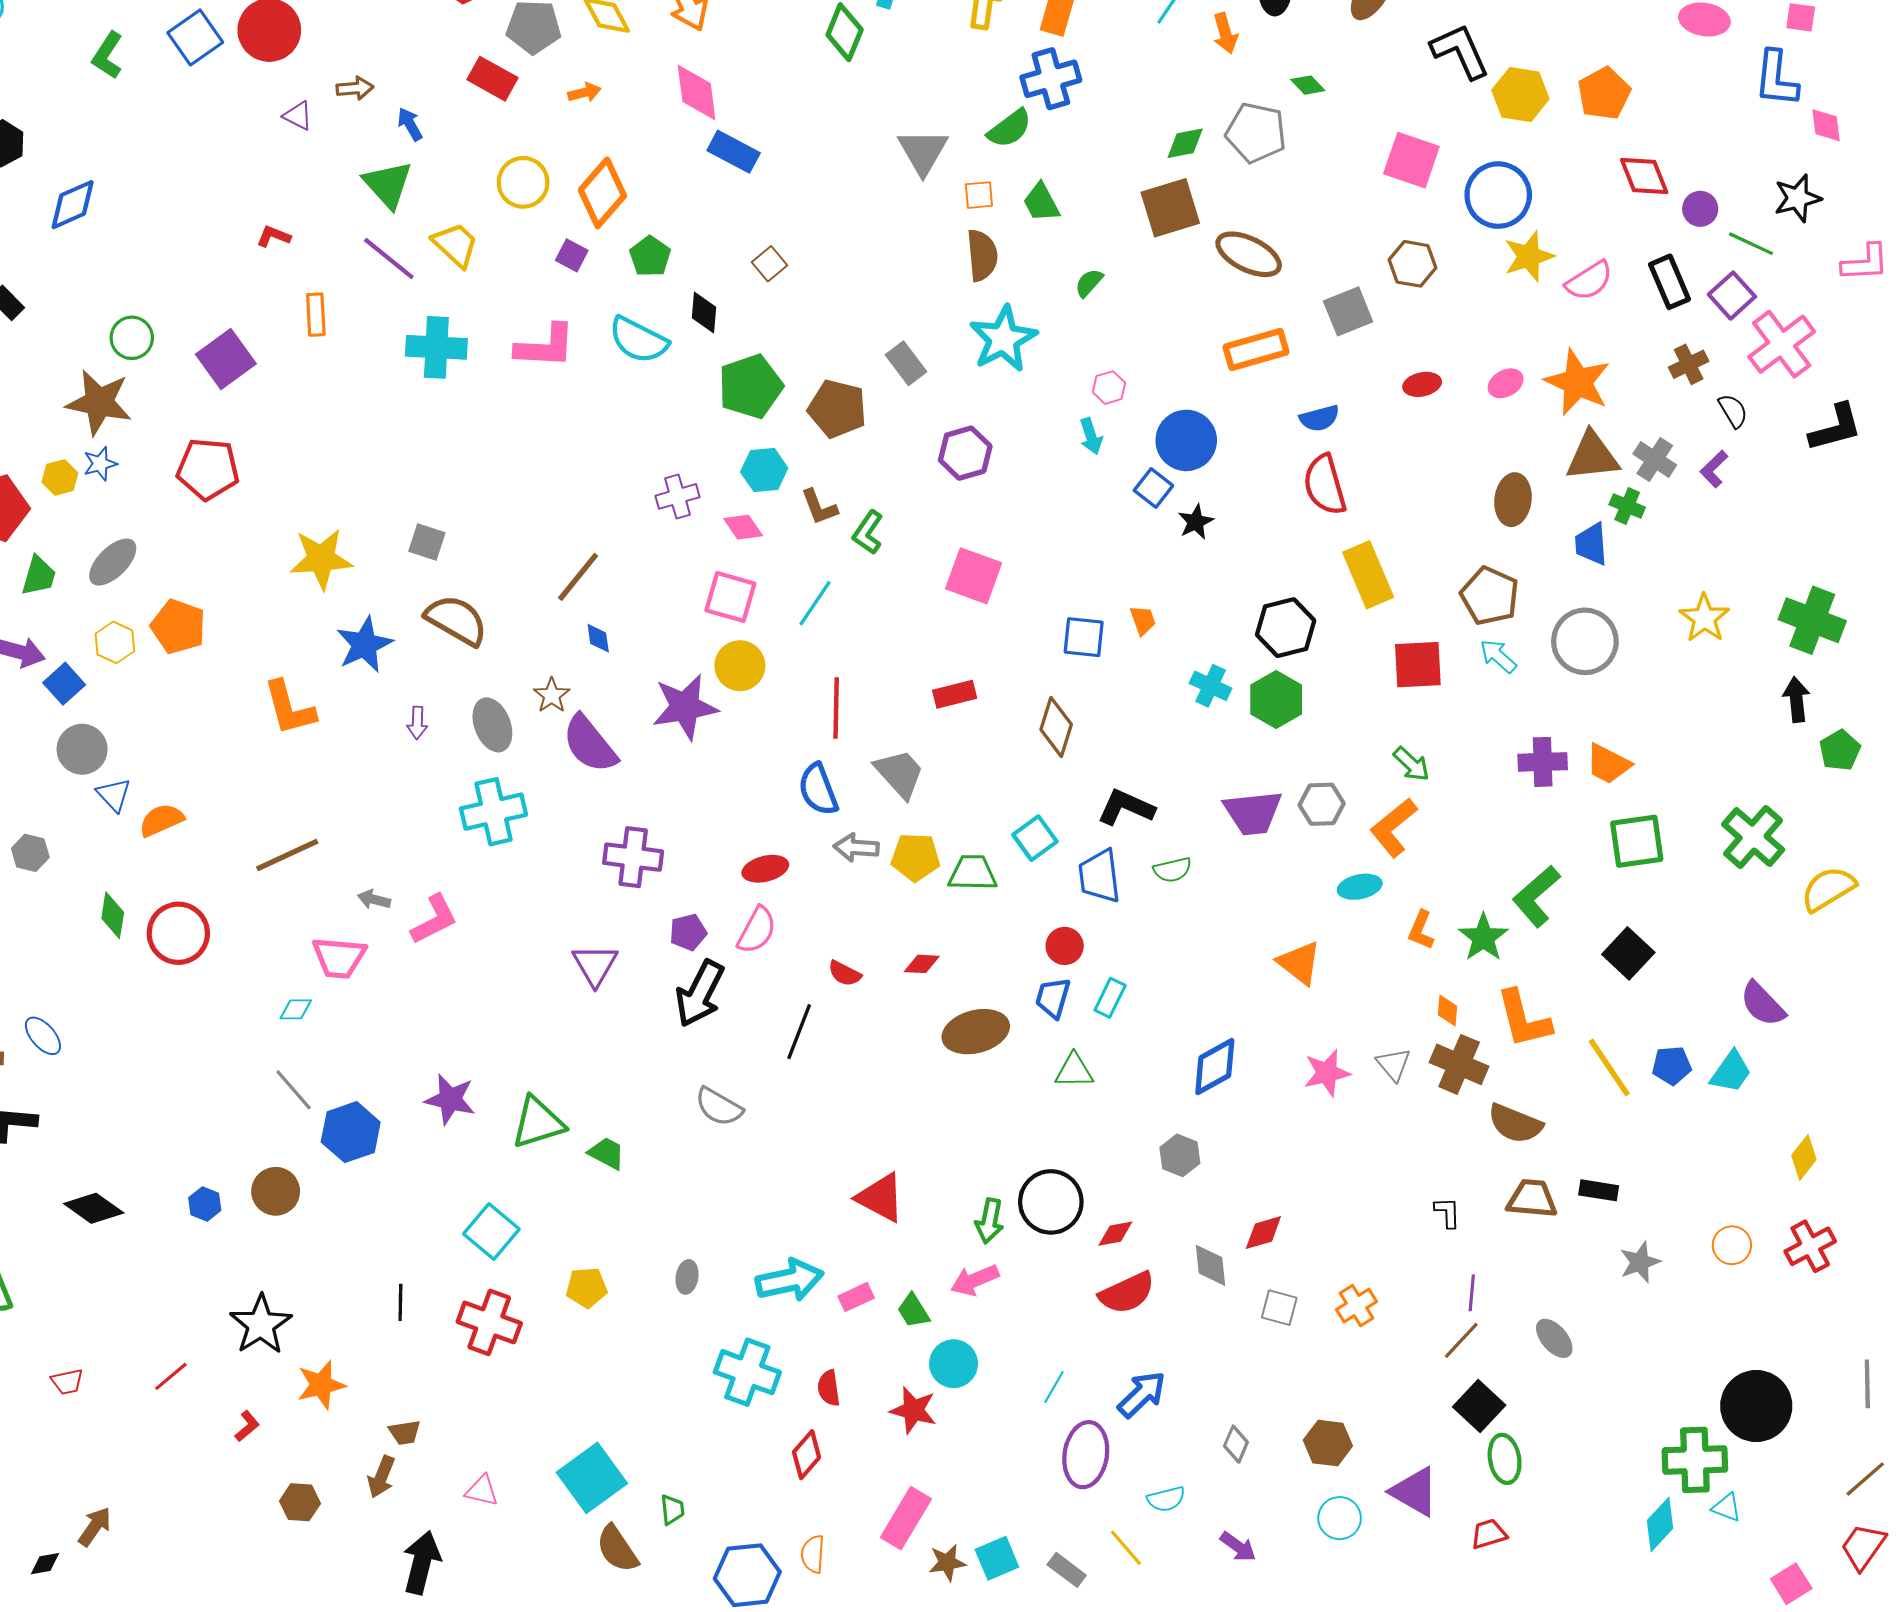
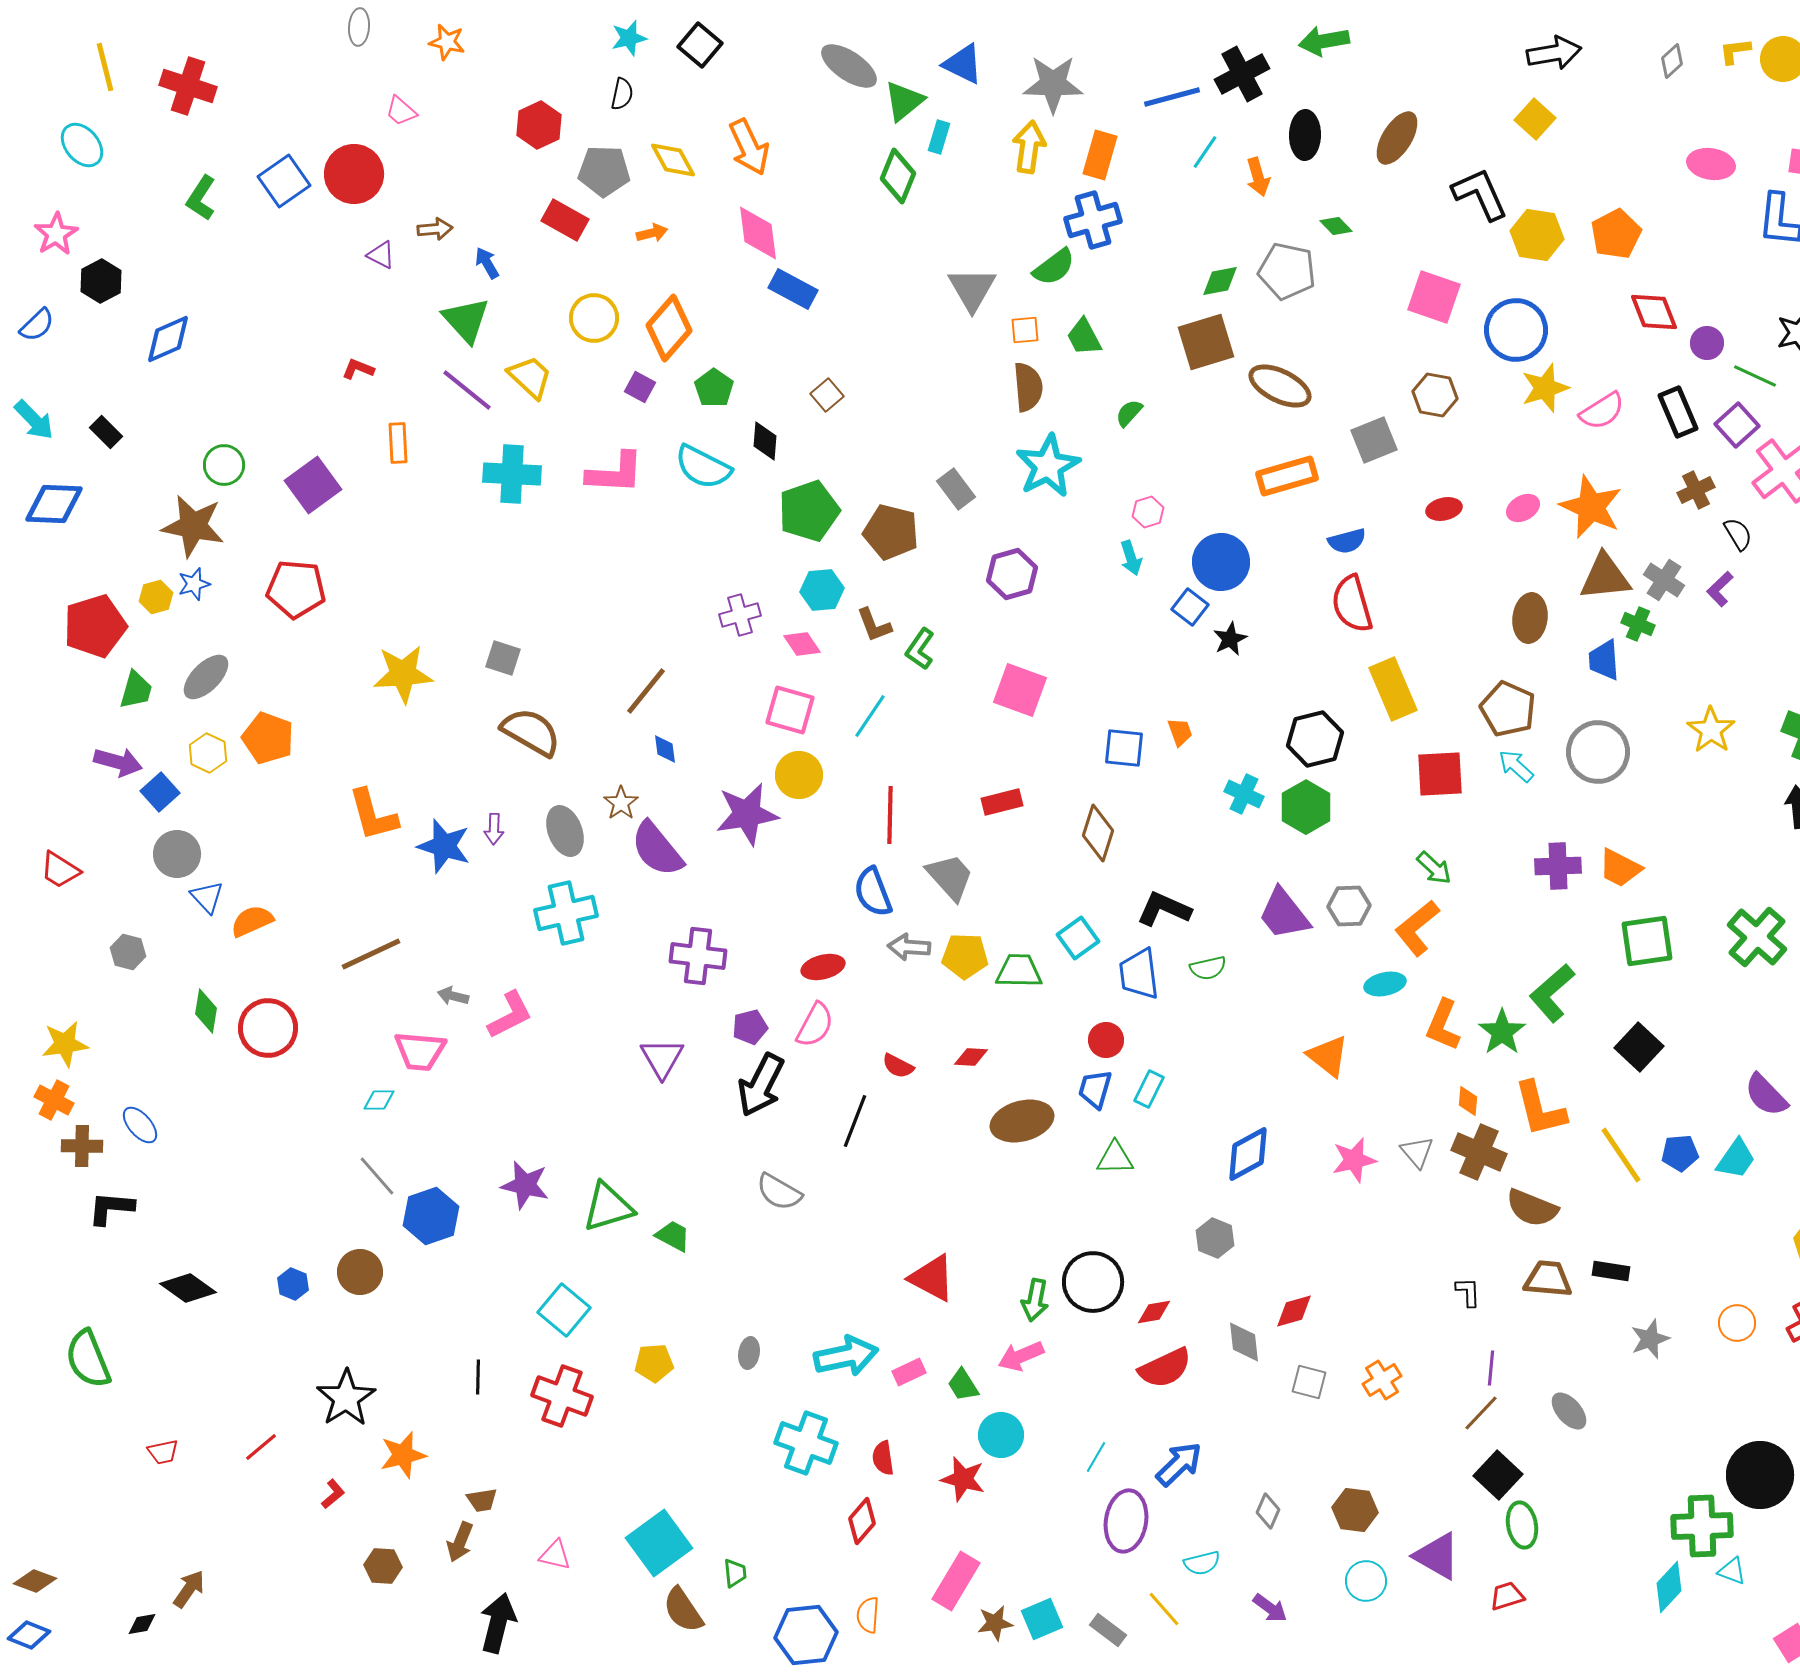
blue star: (364, 645) -> (444, 846), moved, turned -30
purple trapezoid: (1253, 813) -> (1284, 914), turned 58
orange L-shape: (1421, 930) -> (1443, 1025), size x1.4

